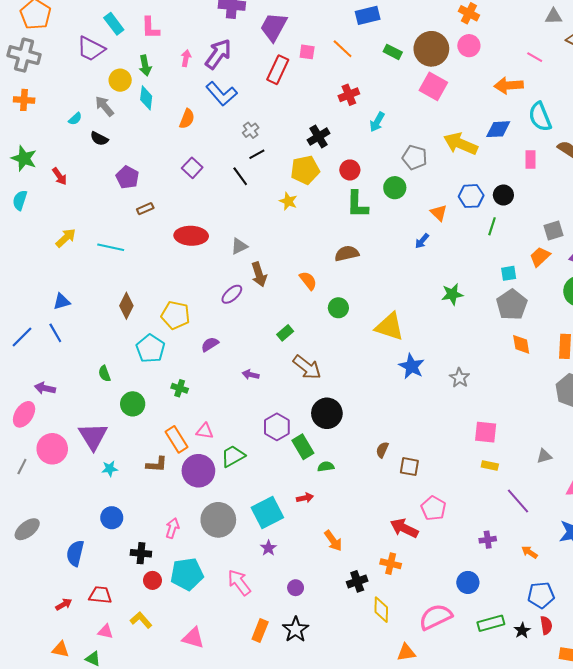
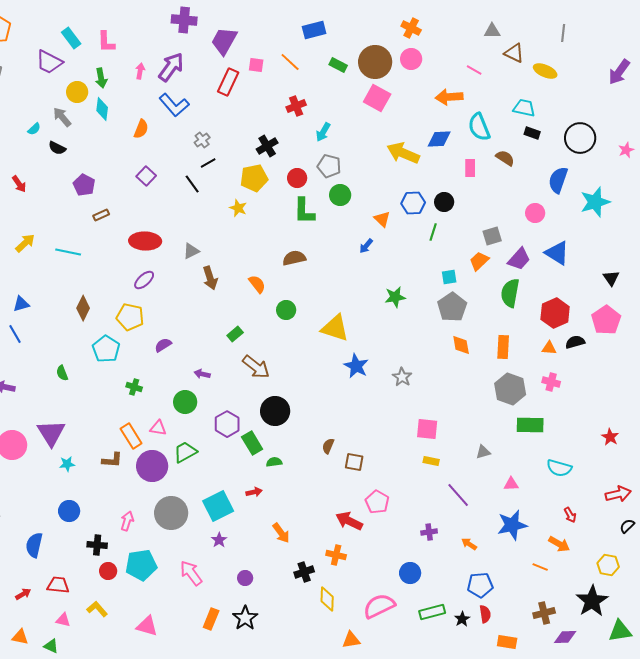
gray pentagon: (415, 157) -> (329, 166), moved
purple ellipse: (232, 294) -> (144, 280), moved
green circle: (133, 404) -> (185, 402), moved

